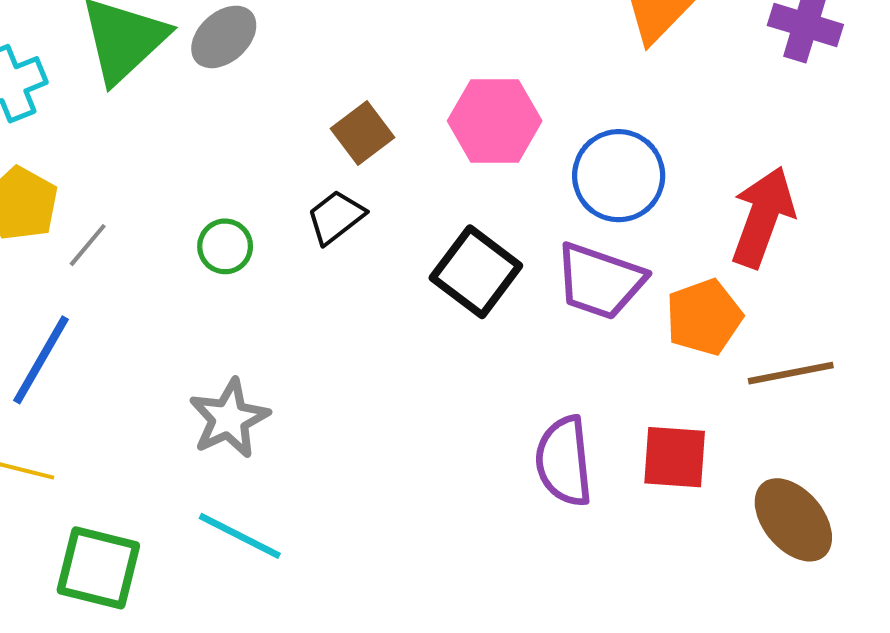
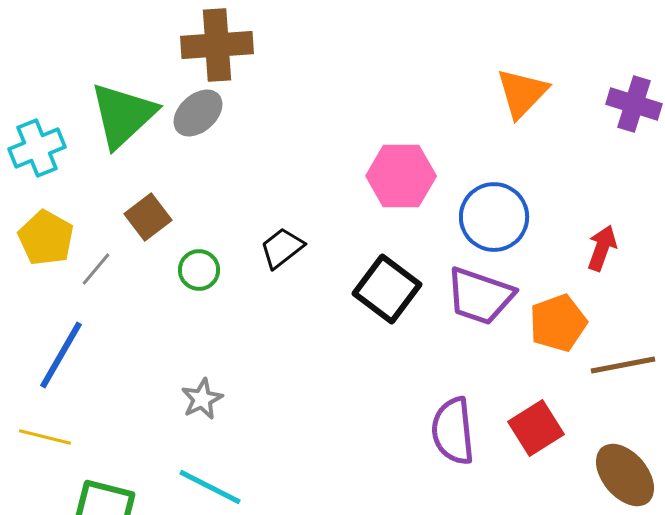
brown square: (362, 133) -> (148, 217), moved
red arrow: (763, 217) -> (602, 248), size x0.6
gray star: (229, 418) -> (202, 399), size x0.7
red square: (675, 457) -> (536, 428), turned -36

